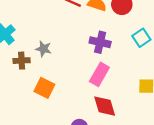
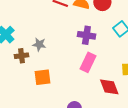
orange square: (44, 88) -> (42, 77), turned -30
red diamond: (105, 106) -> (109, 87), moved

